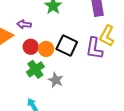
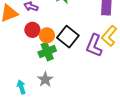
green cross: (35, 69) -> (47, 52), moved
gray star: (56, 80) -> (45, 79), moved

